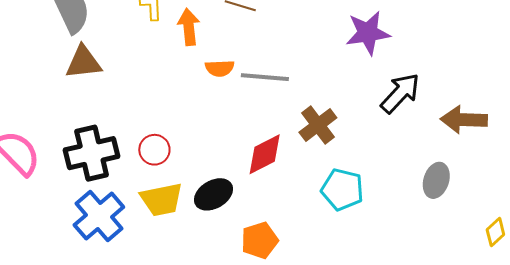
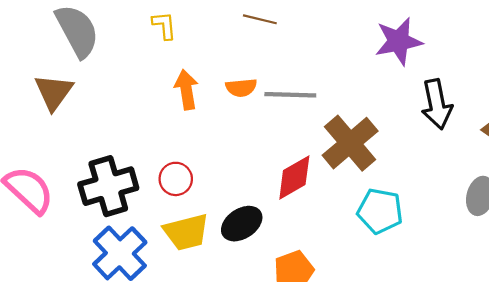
orange arrow: (189, 27) -> (186, 90), moved
brown triangle: (83, 62) -> (54, 92), moved, turned -45
black arrow: (400, 93) -> (437, 104), turned 129
brown cross: (318, 125) -> (350, 143), size x1.4

